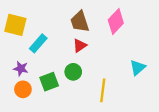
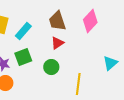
cyan rectangle: (38, 43) -> (23, 31), moved
green square: (49, 82) -> (23, 57), moved

